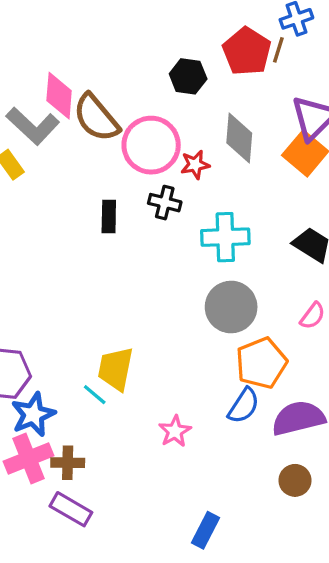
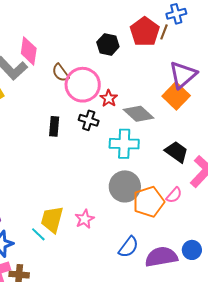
brown semicircle: (96, 118) -> (60, 73), moved, size x0.6
gray diamond: (239, 138) -> (139, 114), moved, turned -56
red star: (195, 165) -> (109, 98), turned -30
orange pentagon: (261, 363) -> (149, 202), moved
pink star: (175, 431) -> (85, 219), moved

